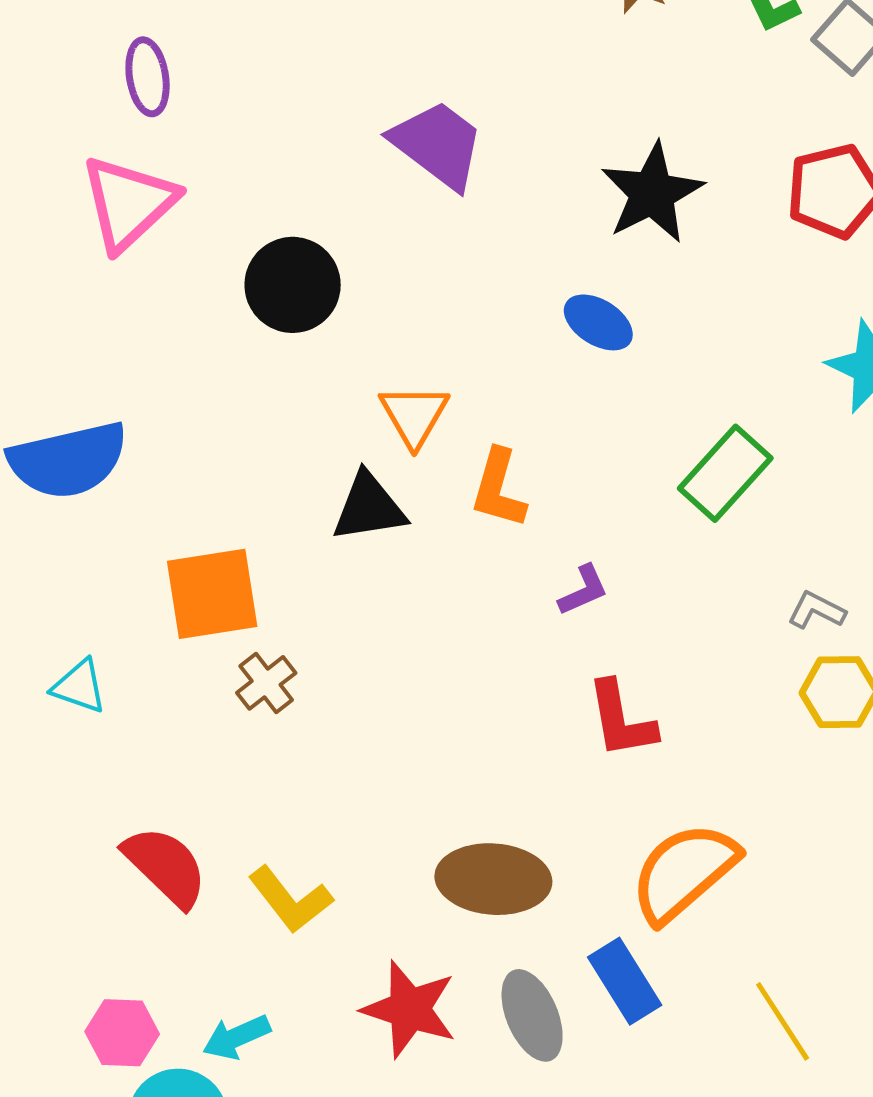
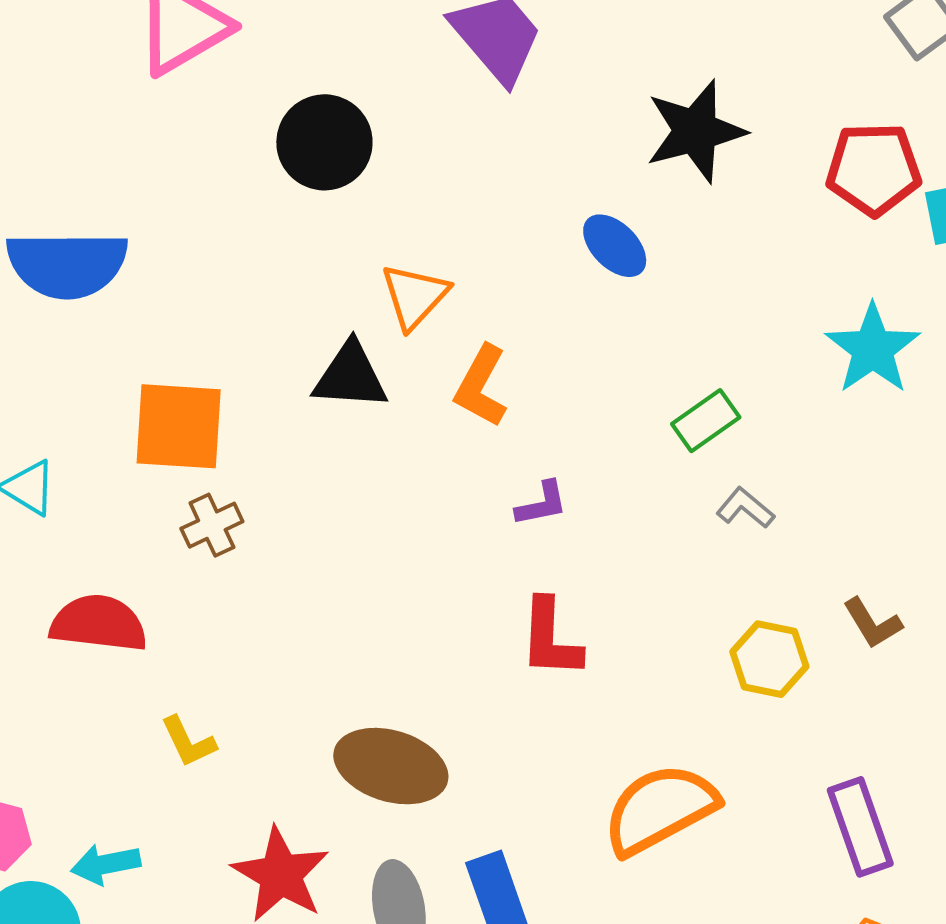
green rectangle: (725, 473) -> (706, 421), size x0.7
gray L-shape: (816, 610) -> (745, 508), moved
red semicircle: (165, 866) -> (99, 623), moved, turned -50
orange semicircle: (684, 872) -> (660, 809), moved
yellow L-shape: (290, 900) -> (188, 742), size x0.7

